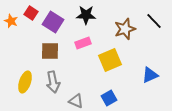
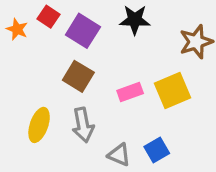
pink rectangle: (83, 43) -> (130, 92), moved
brown square: (50, 51) -> (78, 76), turned 30
blue square: (109, 98) -> (157, 150), moved

